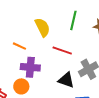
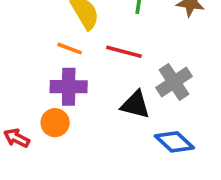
orange line: (19, 46) -> (70, 49), moved

